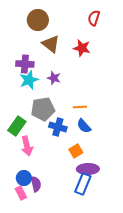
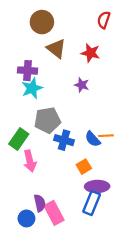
purple star: (54, 78) -> (82, 85), moved
orange line: (80, 107) -> (106, 136), moved
blue circle: (24, 178) -> (26, 218), moved
pink rectangle: (21, 193) -> (54, 213), moved, size x1.5

